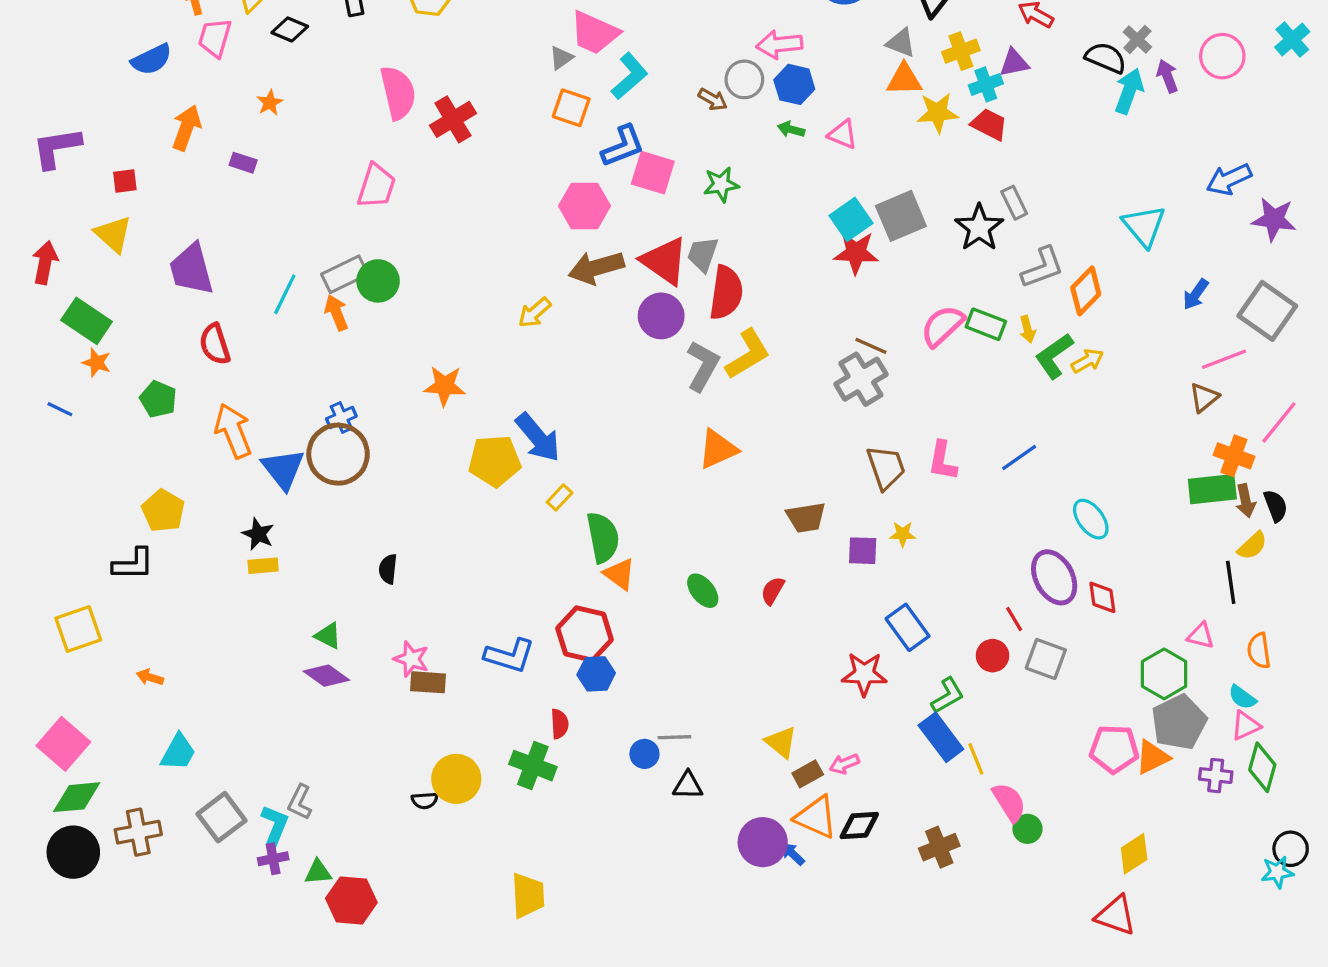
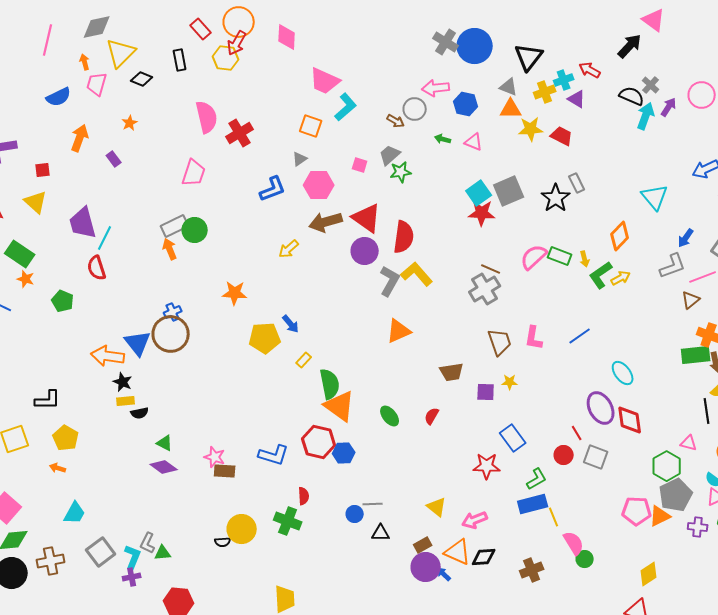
gray triangle: (561, 58) -> (300, 159), moved
purple triangle: (1014, 63) -> (577, 99), turned 42
purple arrow: (1167, 76) -> (669, 107), turned 54
blue hexagon: (794, 84) -> (466, 104), moved
cyan cross: (986, 84) -> (564, 80), moved
blue L-shape: (623, 146) -> (273, 189), moved
purple rectangle: (243, 163) -> (114, 159), turned 35
pink square: (653, 173) -> (360, 165), size x0.6
gray trapezoid: (703, 254) -> (390, 155), moved, turned 30
gray L-shape: (1042, 268) -> (673, 266), moved
cyan line: (285, 294) -> (105, 238), moved
yellow L-shape: (748, 354) -> (417, 274), turned -100
orange arrow: (233, 431) -> (108, 356), moved, turned -60
blue arrow: (538, 437) -> (291, 324), size x0.6
yellow pentagon: (163, 511) -> (66, 438), moved
black semicircle: (388, 569) -> (140, 413), moved, turned -108
orange triangle: (619, 574) -> (340, 406), size x1.6
red diamond: (1102, 597) -> (630, 420), size x1.4
blue hexagon: (596, 674) -> (344, 453), moved
blue rectangle: (941, 737) -> (533, 504), turned -68
pink arrow: (844, 764) -> (475, 520), size x1.4
brown rectangle: (808, 774) -> (423, 545), moved
green triangle: (318, 872) -> (163, 553), moved

